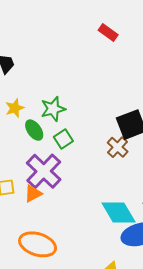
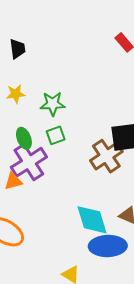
green ellipse: (34, 130) -> (24, 138), moved
brown cross: (118, 147) -> (106, 156), size x1.5

